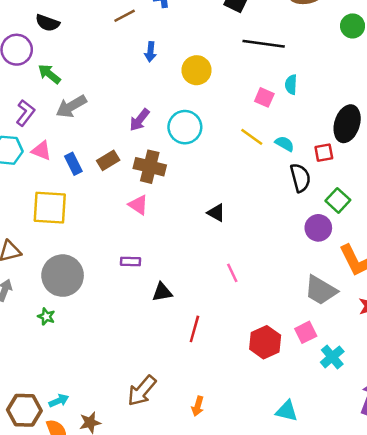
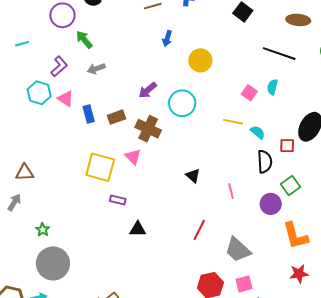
black line: (264, 44) -> (279, 54), moved
gray arrow: (71, 106) -> (96, 69), size x0.7
yellow line: (252, 137) -> (233, 122), turned -36
yellow square: (50, 208) -> (100, 167), moved
pink line: (232, 273) -> (231, 191), moved
gray circle: (63, 276) -> (53, 263), moved
gray trapezoid: (321, 290) -> (238, 250), moved
red line: (194, 329) -> (199, 230), moved

